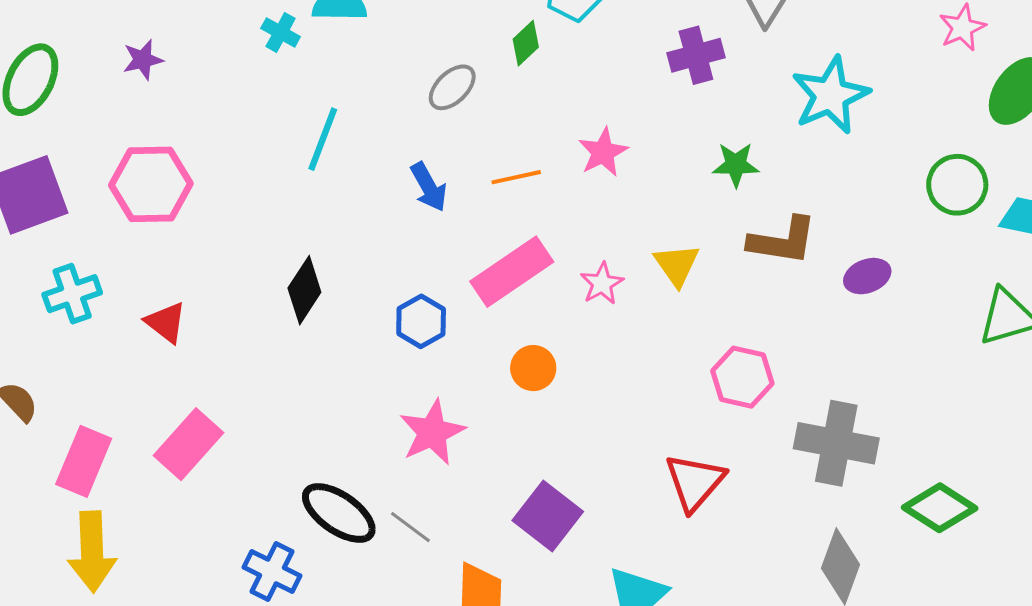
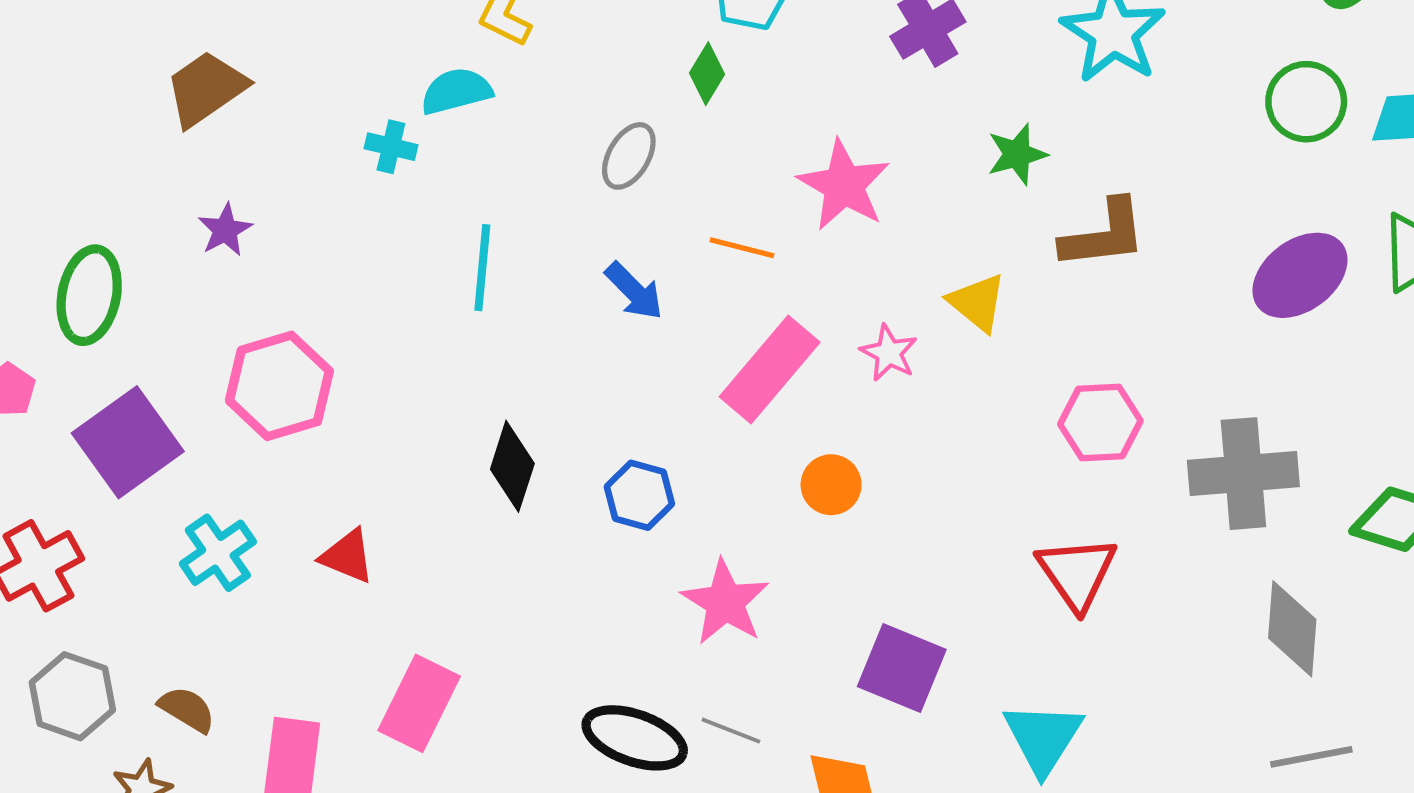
pink star: (603, 152) -> (844, 185), size x1.4
orange line: (516, 177) -> (742, 248), turned 42
purple ellipse: (867, 276) -> (1300, 275), moved, size x1.6
blue hexagon: (421, 321) -> (639, 495), moved

